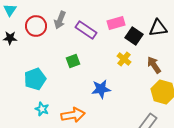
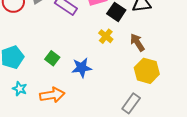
green square: (73, 61) -> (52, 58), moved, turned -32

